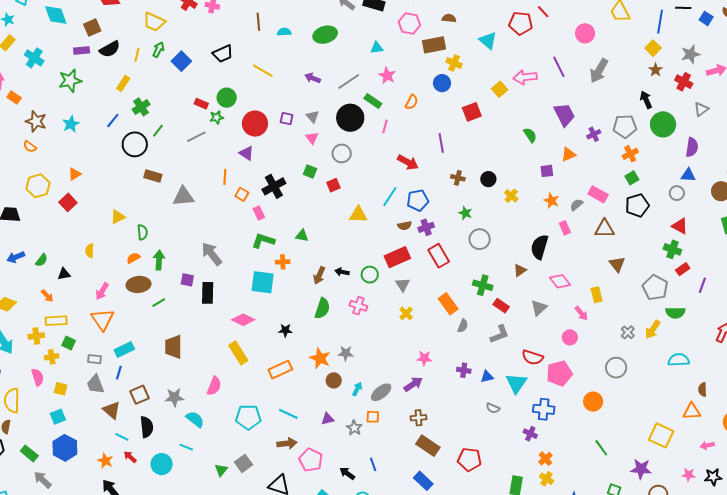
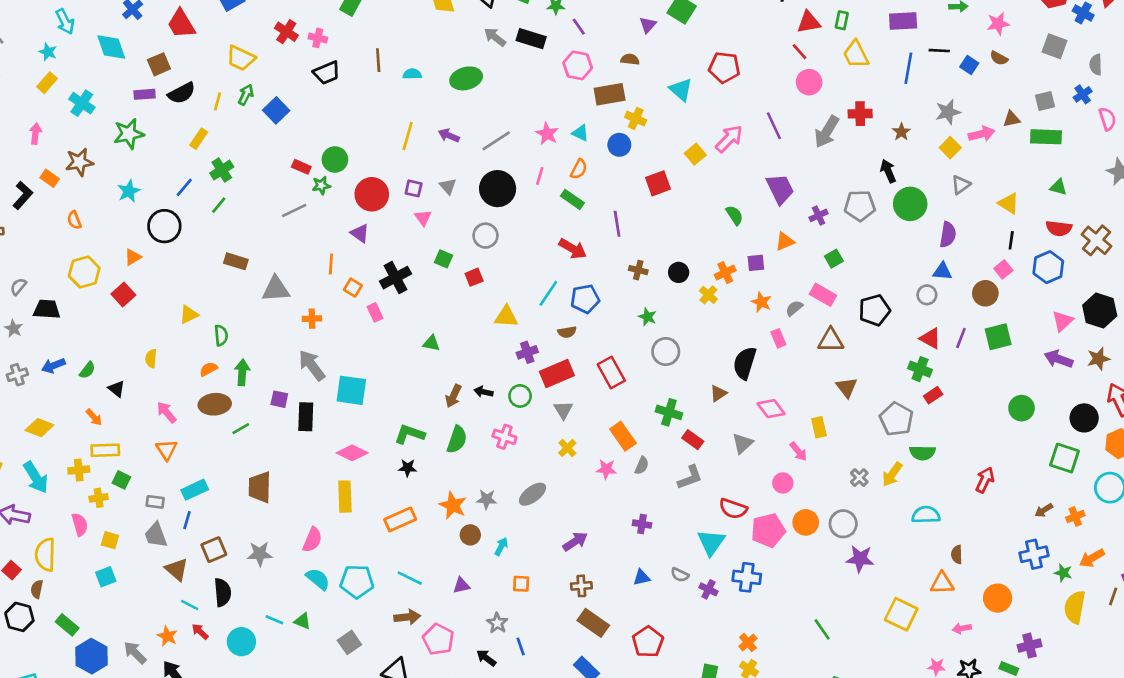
red line: (543, 12) -> (799, 52), moved
cyan triangle: (377, 48) -> (580, 133), moved, turned 32
yellow square: (653, 48) -> (950, 148), moved
black trapezoid: (223, 54) -> (327, 73), moved
yellow line: (263, 71) -> (408, 136), moved, turned 75
pink arrow: (525, 77) -> (729, 139), turned 140
red cross: (684, 82) -> (860, 114), moved, turned -30
orange rectangle: (14, 97) -> (50, 178), moved
green rectangle: (373, 101) -> (572, 199), moved
brown star: (36, 121) -> (79, 162), moved, turned -30
pink line: (385, 126) -> (540, 176), moved
green line: (158, 131) -> (219, 205), moved
pink triangle: (312, 138) -> (423, 218), moved
black circle: (135, 144) -> (164, 226), moved
orange semicircle: (30, 147) -> (74, 220), turned 32
orange cross: (630, 154) -> (725, 273), moved
green square: (632, 178) -> (834, 259), moved
purple cross: (426, 227) -> (527, 352), moved
green L-shape: (263, 241) -> (409, 434), moved
orange cross: (283, 262) -> (312, 319), moved
black triangle: (64, 274) -> (117, 389), turned 48
cyan square: (263, 282) -> (351, 390), moved
purple line: (702, 285) -> (961, 338), moved
pink arrow: (102, 291) -> (167, 412), turned 108
orange triangle: (102, 319) -> (166, 450), size x0.7
yellow rectangle: (238, 353) -> (345, 497), turned 30
pink star: (424, 358) -> (606, 469), moved
blue triangle: (487, 377) -> (641, 577), moved
gray ellipse: (381, 392) -> (533, 494), moved
orange circle: (593, 402) -> (806, 522), moved
cyan semicircle: (195, 419) -> (318, 579), moved
gray star: (354, 428) -> (497, 623), moved
purple cross: (530, 434) -> (708, 589), moved
blue hexagon: (65, 448) -> (92, 656), moved
red pentagon: (470, 459) -> (648, 642), turned 30
purple star: (641, 469) -> (860, 559), moved
green triangle: (221, 470) -> (302, 621), moved, turned -48
gray arrow: (43, 480) -> (135, 653), moved

